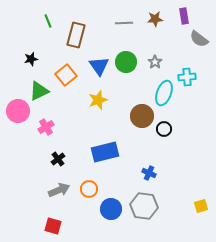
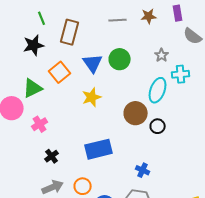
black star: (31, 59) -> (34, 45), moved, size x1.5
gray star: (155, 62) -> (162, 55), moved

